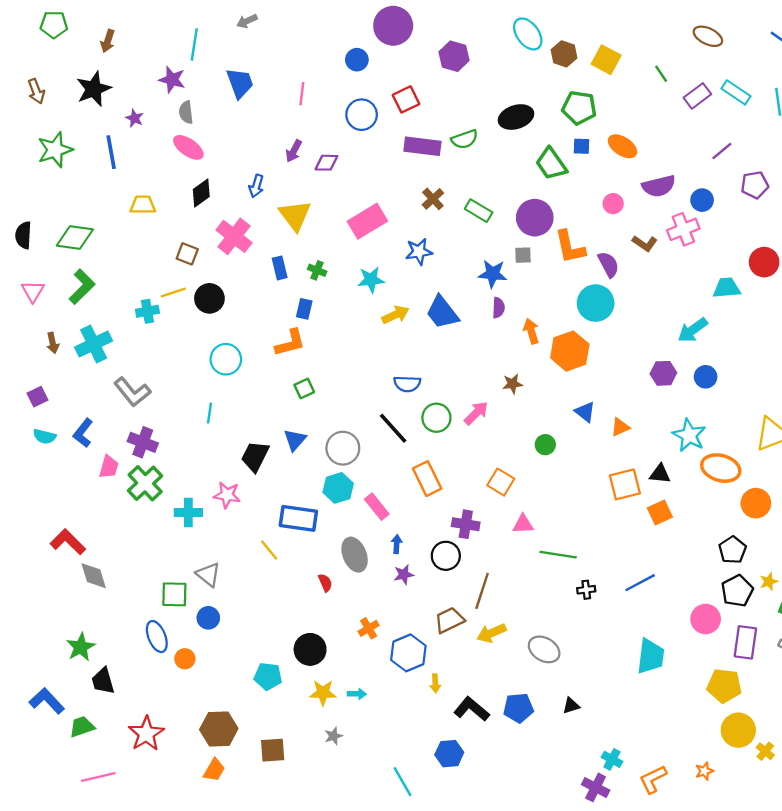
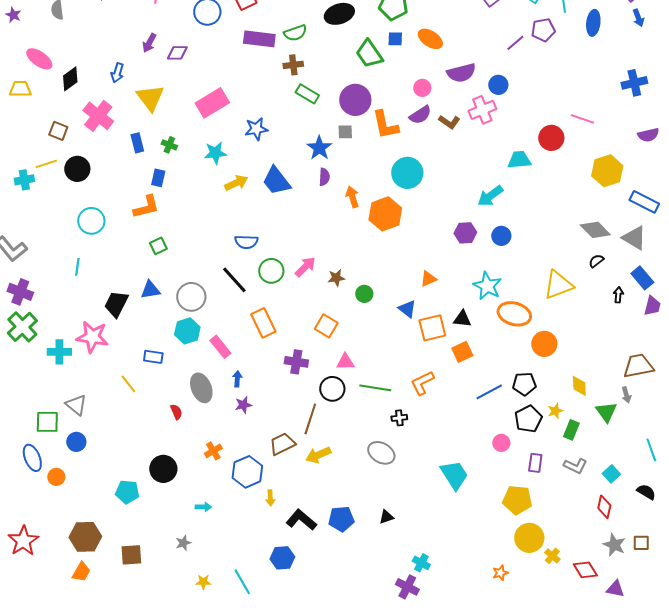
pink ellipse: (188, 147) -> (39, 59), moved
purple pentagon: (755, 185) -> (543, 30), moved
brown cross: (433, 199) -> (293, 65), moved, turned 36
purple semicircle: (608, 264) -> (420, 115), moved, turned 85
blue star: (493, 274) -> (319, 148), turned 30
brown star: (513, 384) -> (336, 278), moved
blue triangle: (585, 412) -> (407, 309), moved
blue triangle: (295, 440) -> (150, 290), turned 40
pink star: (227, 495) -> (92, 337), size x1.4
blue rectangle: (298, 518) -> (153, 357), size x0.6
black pentagon: (732, 550) -> (524, 384), turned 30
black circle: (446, 556) -> (332, 389), moved
blue line: (640, 583) -> (489, 392), moved
pink circle: (706, 619) -> (501, 443), size x0.7
purple rectangle: (745, 642) -> (535, 463), size x0.7
gray ellipse: (544, 649) -> (381, 453), moved
cyan trapezoid: (651, 656) -> (454, 475), turned -40
yellow star: (323, 693) -> (203, 582), moved, size x0.7
orange L-shape: (653, 779) -> (422, 383), moved

